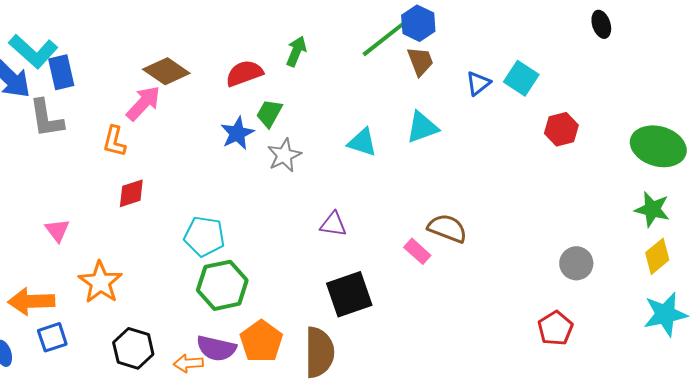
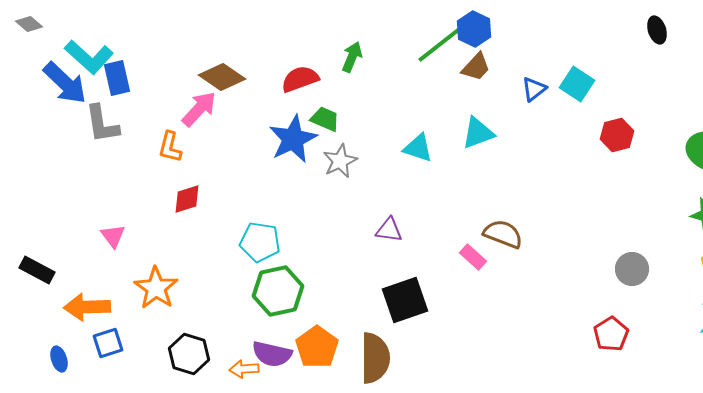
brown trapezoid: (420, 61) -> (476, 67), turned 64
green trapezoid: (269, 113) -> (325, 119), turned 84
blue star: (237, 133) -> (293, 139), size x1.4

